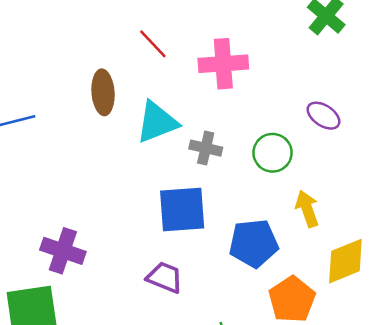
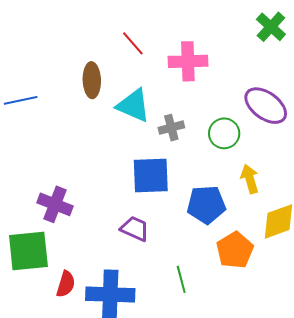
purple ellipse: (324, 116) -> (266, 106), size x1.6
cyan triangle: (157, 122) -> (133, 105), turned 42
gray cross: (206, 148) -> (171, 128), turned -30

